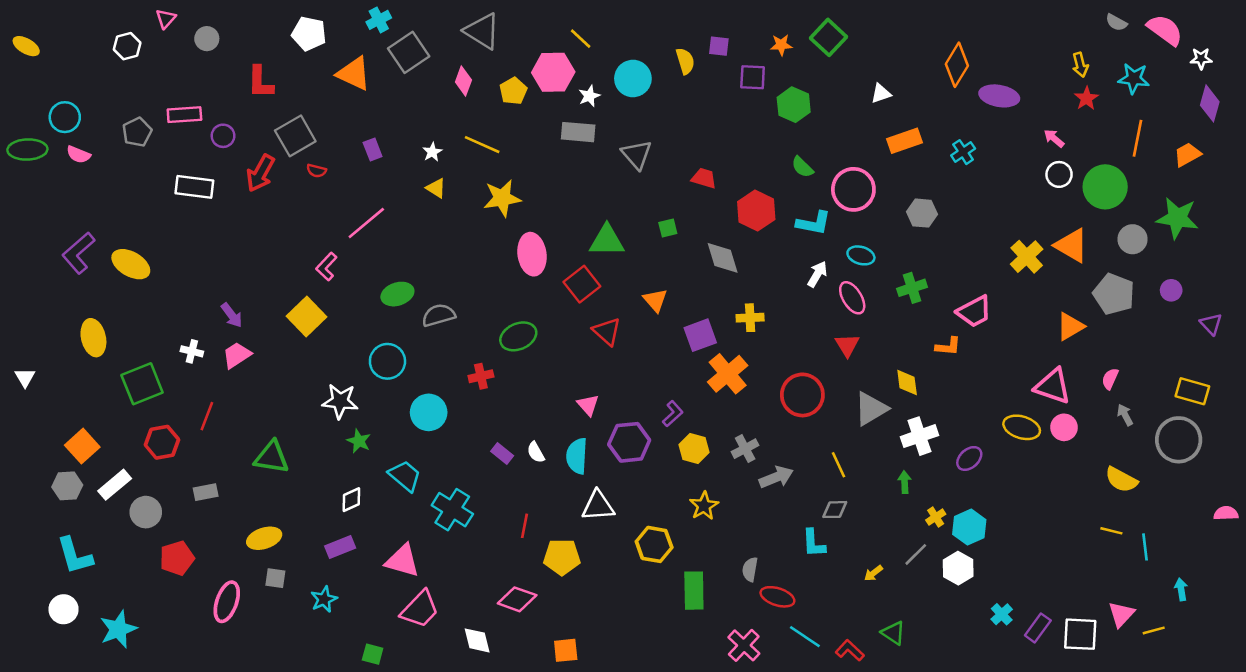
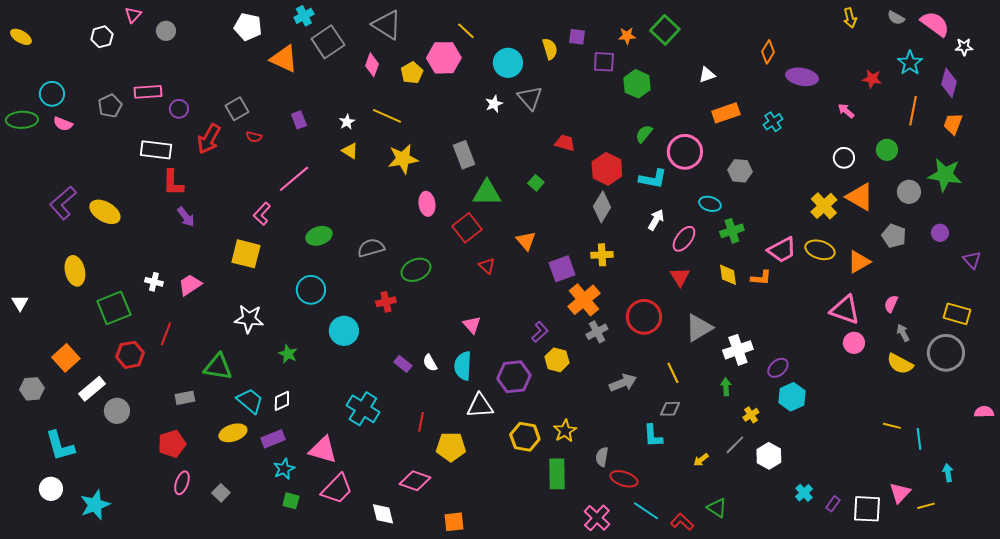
orange diamond: (957, 65) -> (768, 52), size x0.7
yellow arrow: (1080, 65) -> (850, 18), moved
cyan star: (1134, 78) -> (910, 63), turned 30
red L-shape: (260, 82) -> (173, 183), moved
white star: (589, 96) -> (494, 104), moved
red star: (1086, 98) -> (872, 79), turned -30
purple diamond: (1210, 103) -> (949, 83), moved
gray rectangle: (578, 132) -> (464, 155), moved, turned 64
gray square: (295, 136) -> (237, 109), size x0.7
gray triangle: (637, 154) -> (530, 98), moved
orange trapezoid: (1187, 154) -> (953, 124), turned -40
green semicircle: (802, 167) -> (644, 134), turned 84
white circle: (1059, 174) -> (844, 158), moved
green circle: (1105, 187) -> (887, 150), size x0.6
green square: (668, 228) -> (536, 183), turned -35
pink ellipse: (532, 254) -> (427, 204), size x0.7
cyan ellipse: (861, 255) -> (710, 204), moved
gray diamond: (723, 258) -> (602, 207), moved, turned 48
gray pentagon: (1114, 294) -> (894, 236), size x0.7
pink ellipse: (852, 298) -> (684, 239), turned 68
purple arrow: (232, 315) -> (186, 217), moved
gray semicircle: (439, 315) -> (371, 248), moved
yellow square: (306, 316) -> (246, 254), turned -32
red triangle: (607, 331) -> (487, 266), size x0.7
yellow diamond: (907, 382) -> (728, 275), moved
white star: (340, 401) -> (249, 319), moved
yellow ellipse: (1022, 427) -> (820, 250), moved
purple hexagon: (629, 442) -> (514, 377), moved
gray cross: (745, 449) -> (597, 332), moved
cyan trapezoid: (405, 476) -> (250, 401), moved
yellow semicircle: (1121, 480) -> (900, 364), moved
gray hexagon: (67, 486) -> (32, 389), moved
gray rectangle: (206, 492) -> (185, 398), moved
yellow star: (704, 506) -> (565, 431), moved
cyan hexagon: (969, 527) -> (792, 397), moved
yellow ellipse: (264, 538) -> (233, 433), moved
red pentagon: (177, 558) -> (172, 444), moved
gray square: (275, 578) -> (221, 493), moved, turned 36
cyan star: (324, 599) -> (284, 469), moved
pink ellipse: (227, 602) -> (182, 483), size x0.7
purple rectangle: (1038, 628) -> (833, 504), size x0.7
green square: (373, 654) -> (291, 501), moved

